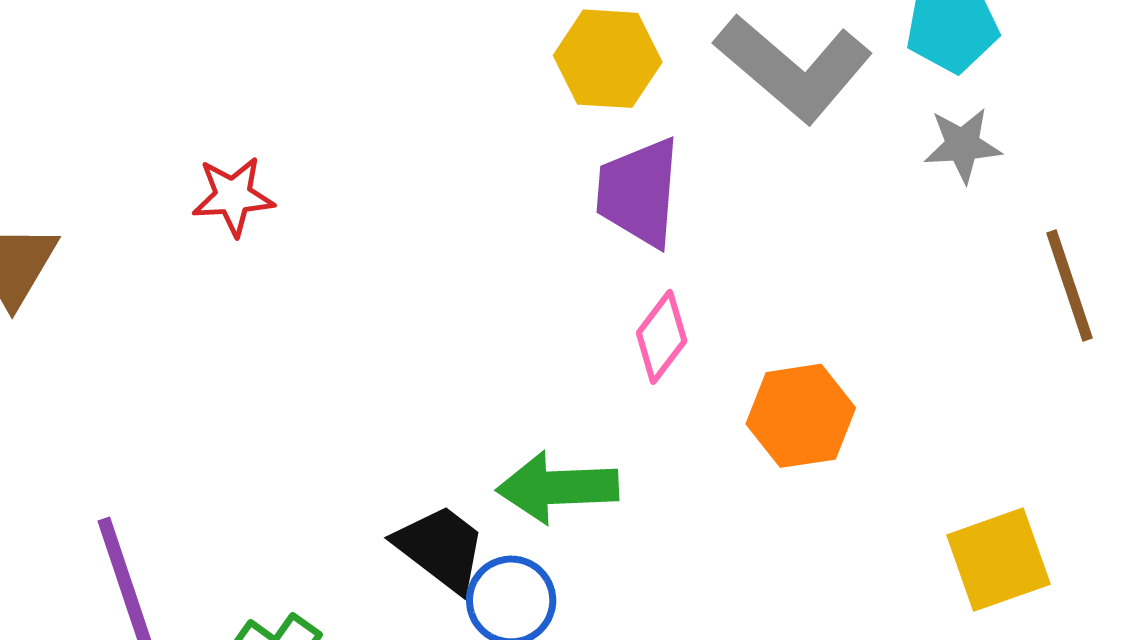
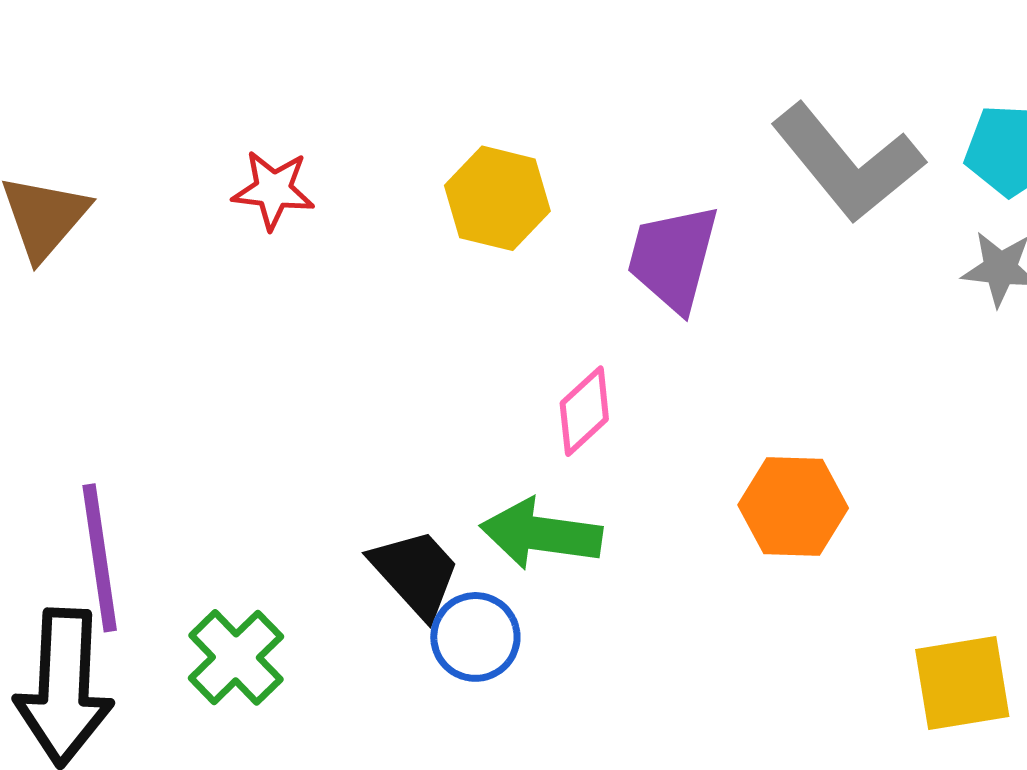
yellow hexagon: (608, 59) -> (497, 198), moved
pink diamond: (662, 337) -> (584, 411), moved

